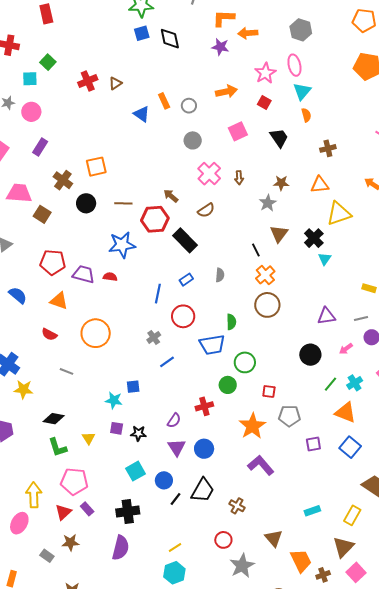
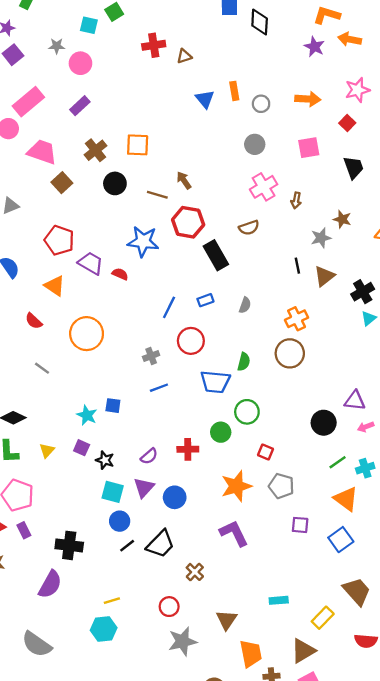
brown arrow: (171, 196) -> (184, 180), moved
black line: (256, 250) -> (297, 266), moved
purple triangle: (326, 316) -> (355, 401), moved
cyan square: (135, 471) -> (113, 492), moved, turned 30

